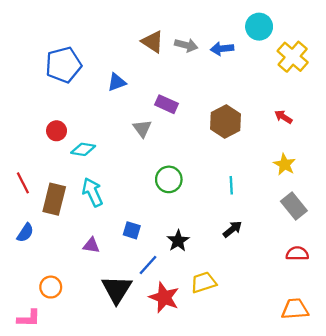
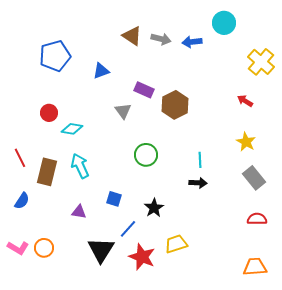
yellow cross: (293, 57) -> (261, 62), moved
brown hexagon: (226, 122) -> (175, 105), moved
black arrow: (232, 229) -> (198, 183), moved, turned 42
pink L-shape: (29, 318) -> (18, 248), moved, turned 30

